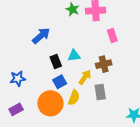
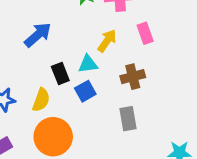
yellow arrow: (85, 77) -> (107, 41), moved
blue square: (60, 82) -> (85, 91), moved
yellow semicircle: (74, 98) -> (41, 100), moved

